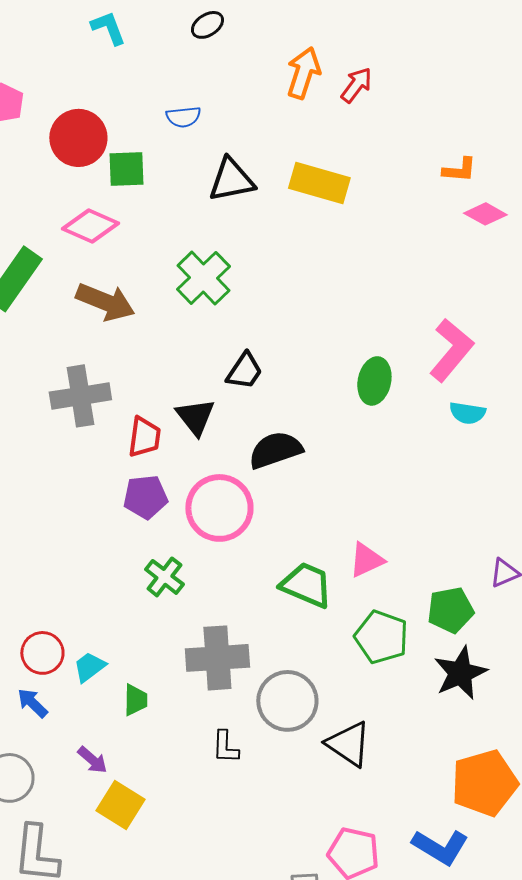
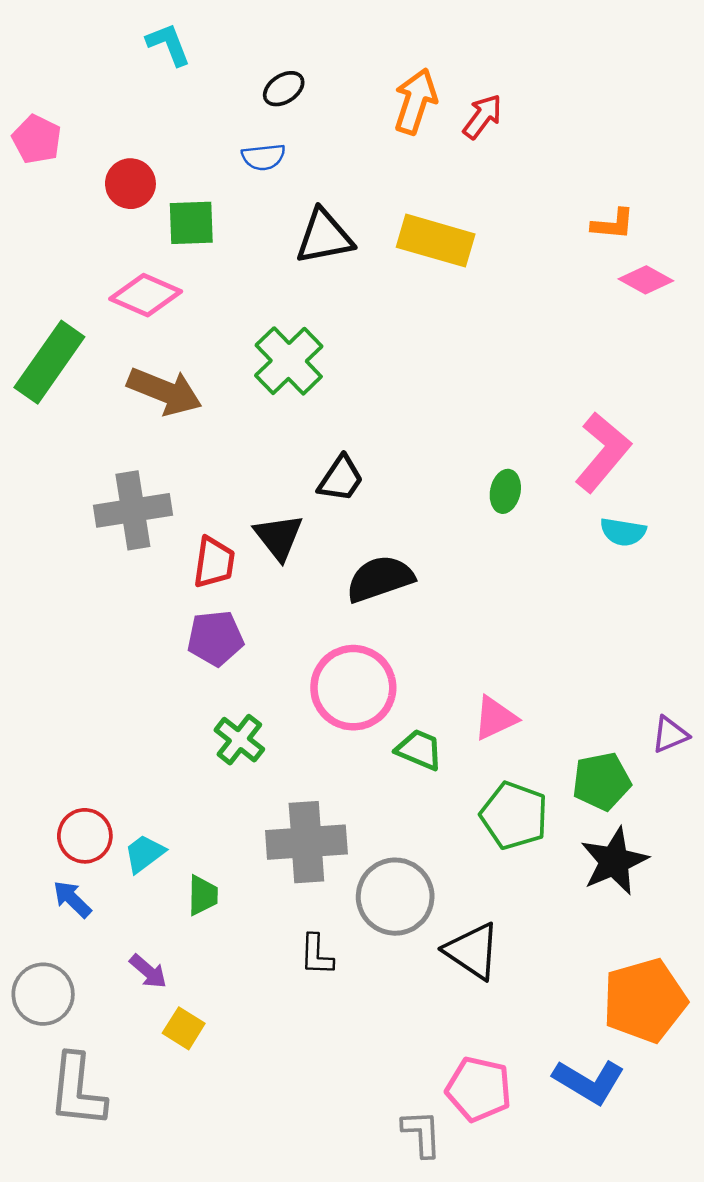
black ellipse: (207, 25) -> (284, 89), moved
red circle: (78, 138) -> (130, 184), size x0.7
green ellipse: (374, 381) -> (505, 491), size x0.7
pink circle: (219, 508) -> (353, 688), moved
green trapezoid: (306, 585) -> (419, 750), size x0.7
yellow square: (120, 805) -> (184, 1028), size x0.7

